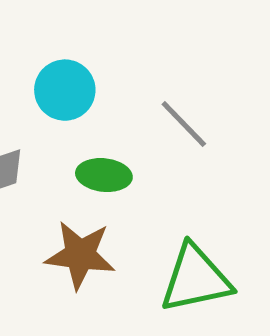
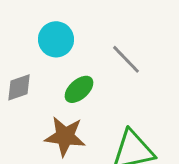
green ellipse: (104, 175) -> (79, 89), turned -48

